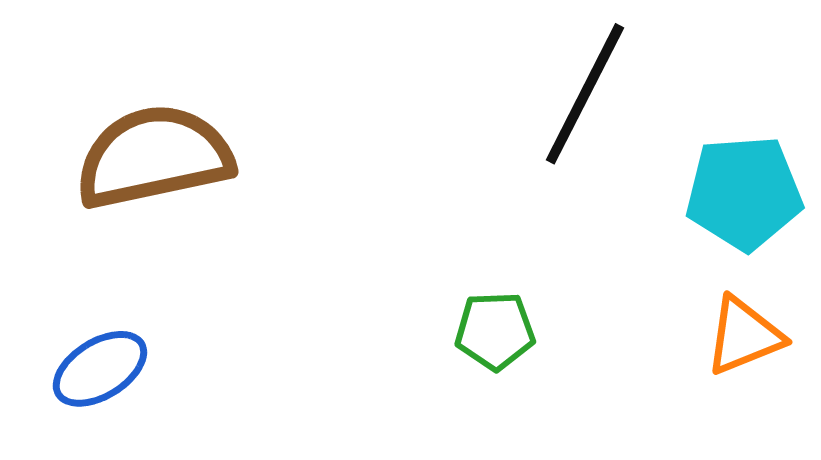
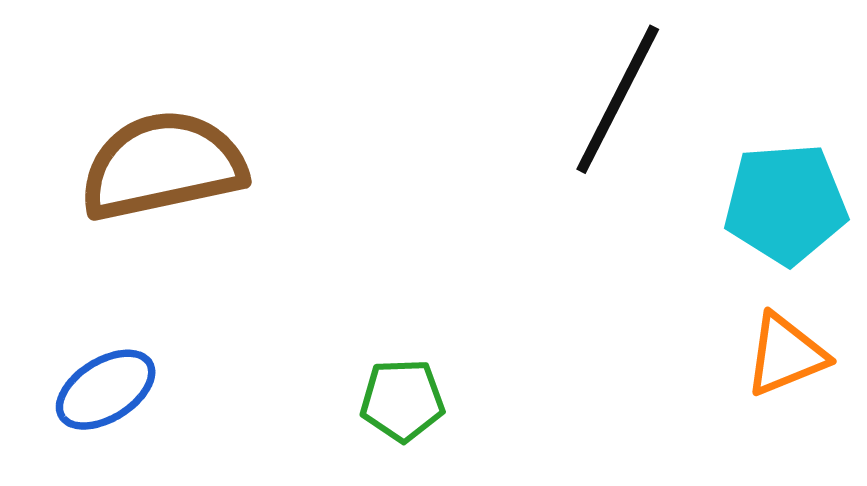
green pentagon: (495, 331) -> (402, 400), moved

